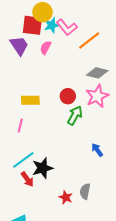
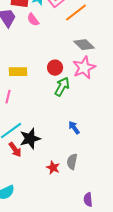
pink semicircle: (46, 48) -> (33, 20), turned -64
gray diamond: (97, 73) -> (84, 45), turned 30
blue arrow: (97, 150) -> (74, 128), moved

